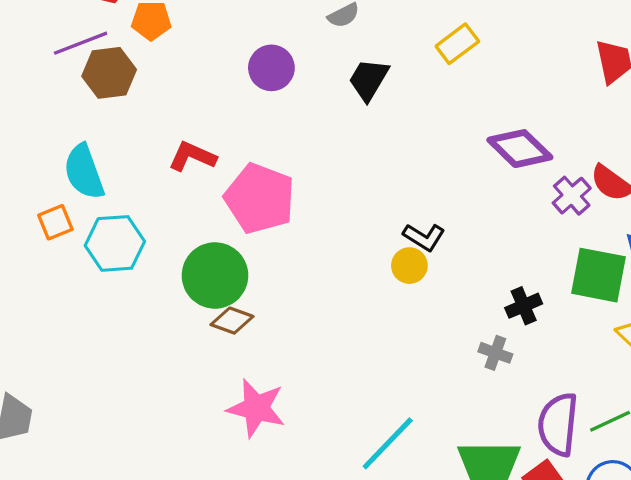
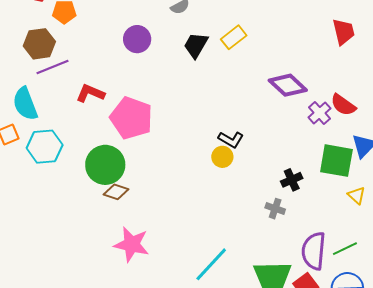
purple line: (81, 43) -> (52, 67), moved
yellow rectangle: (457, 44) -> (234, 37), moved

